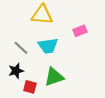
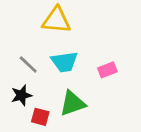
pink rectangle: (80, 31) -> (107, 70), moved

